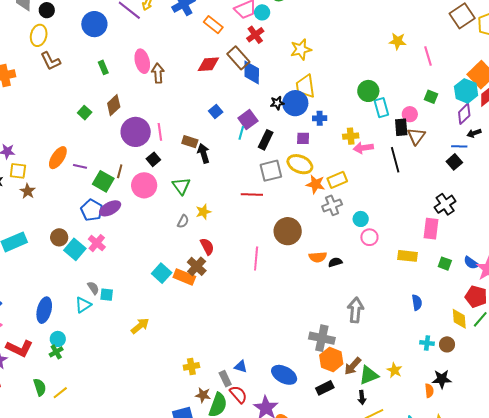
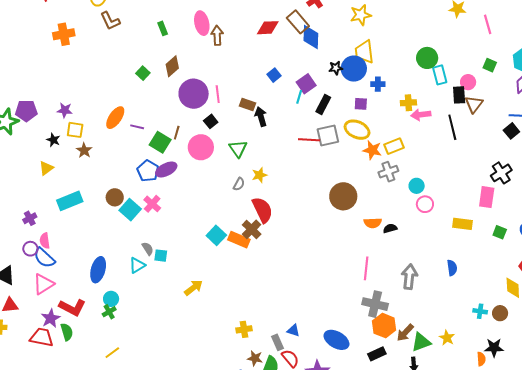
red line: (252, 195) -> (309, 140), moved
red semicircle: (207, 246) -> (262, 210), size x1.5
pink line: (256, 259) -> (366, 268), moved
blue semicircle: (417, 302) -> (452, 268), moved
green semicircle: (40, 387) -> (67, 332), moved

